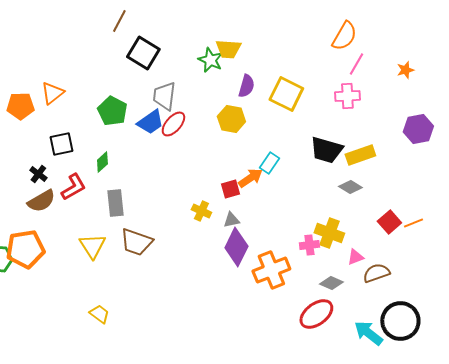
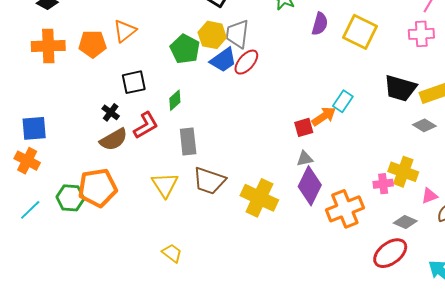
yellow hexagon: (231, 119) -> (212, 35), moved
yellow cross: (201, 211) -> (259, 198), moved, size x1.8

